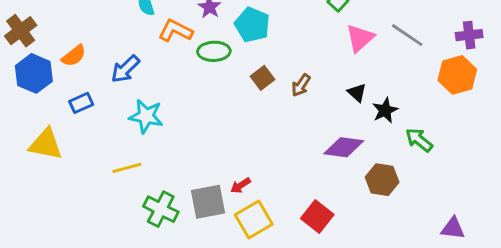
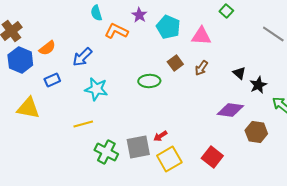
pink triangle: (360, 38) -> (201, 36), moved, turned 45
green ellipse: (214, 51) -> (149, 81), moved

